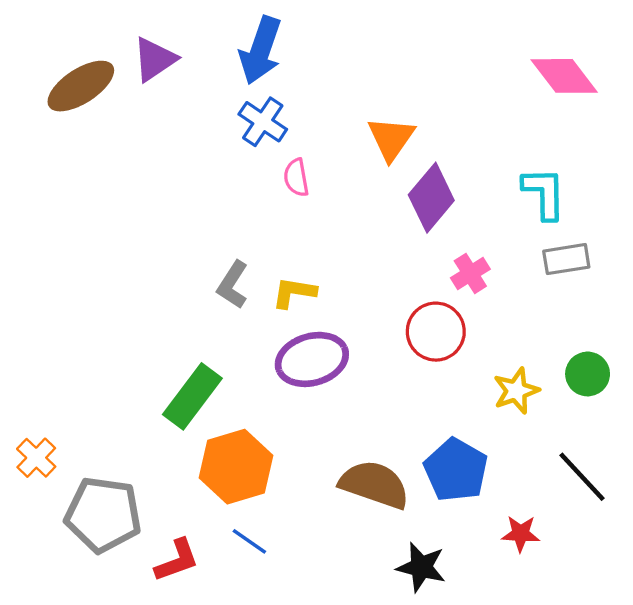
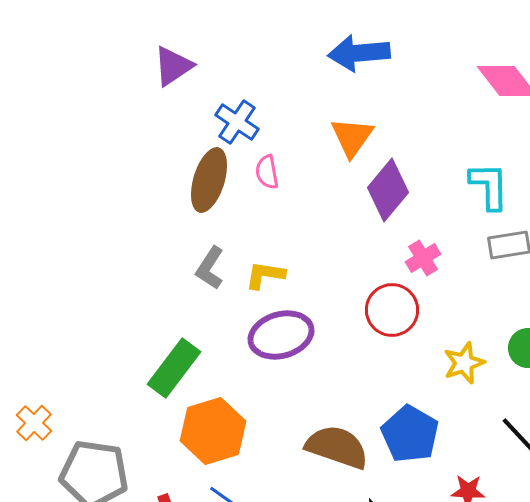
blue arrow: (261, 50) -> (359, 53), moved, turned 66
purple triangle: (155, 59) -> (173, 66), moved
brown ellipse: (81, 86) -> (209, 180), moved, turned -40

